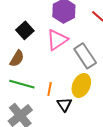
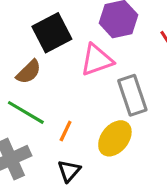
black square: (25, 30) -> (52, 33), size x1.4
black triangle: (64, 104) -> (69, 171), moved

